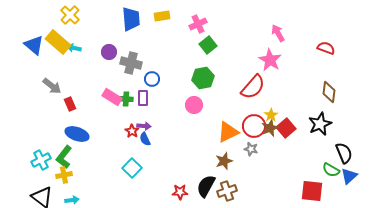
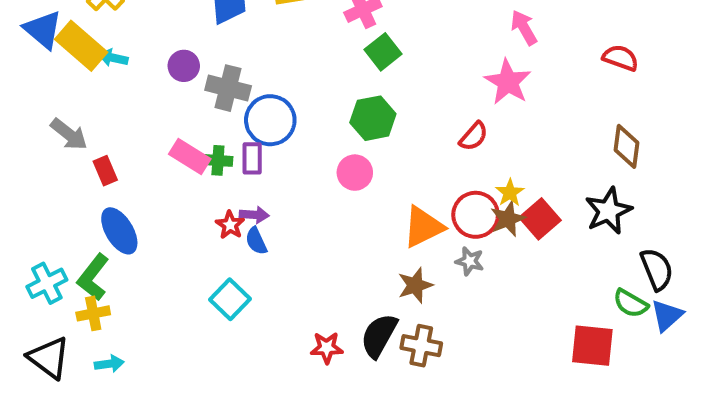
blue triangle: (34, 45) -> (43, 30), moved
blue circle: (152, 79) -> (270, 120), size x1.6
red semicircle: (253, 87) -> (474, 136), size x0.6
blue ellipse: (77, 134) -> (119, 231), turned 40
brown cross: (227, 191) -> (421, 346), turned 30

